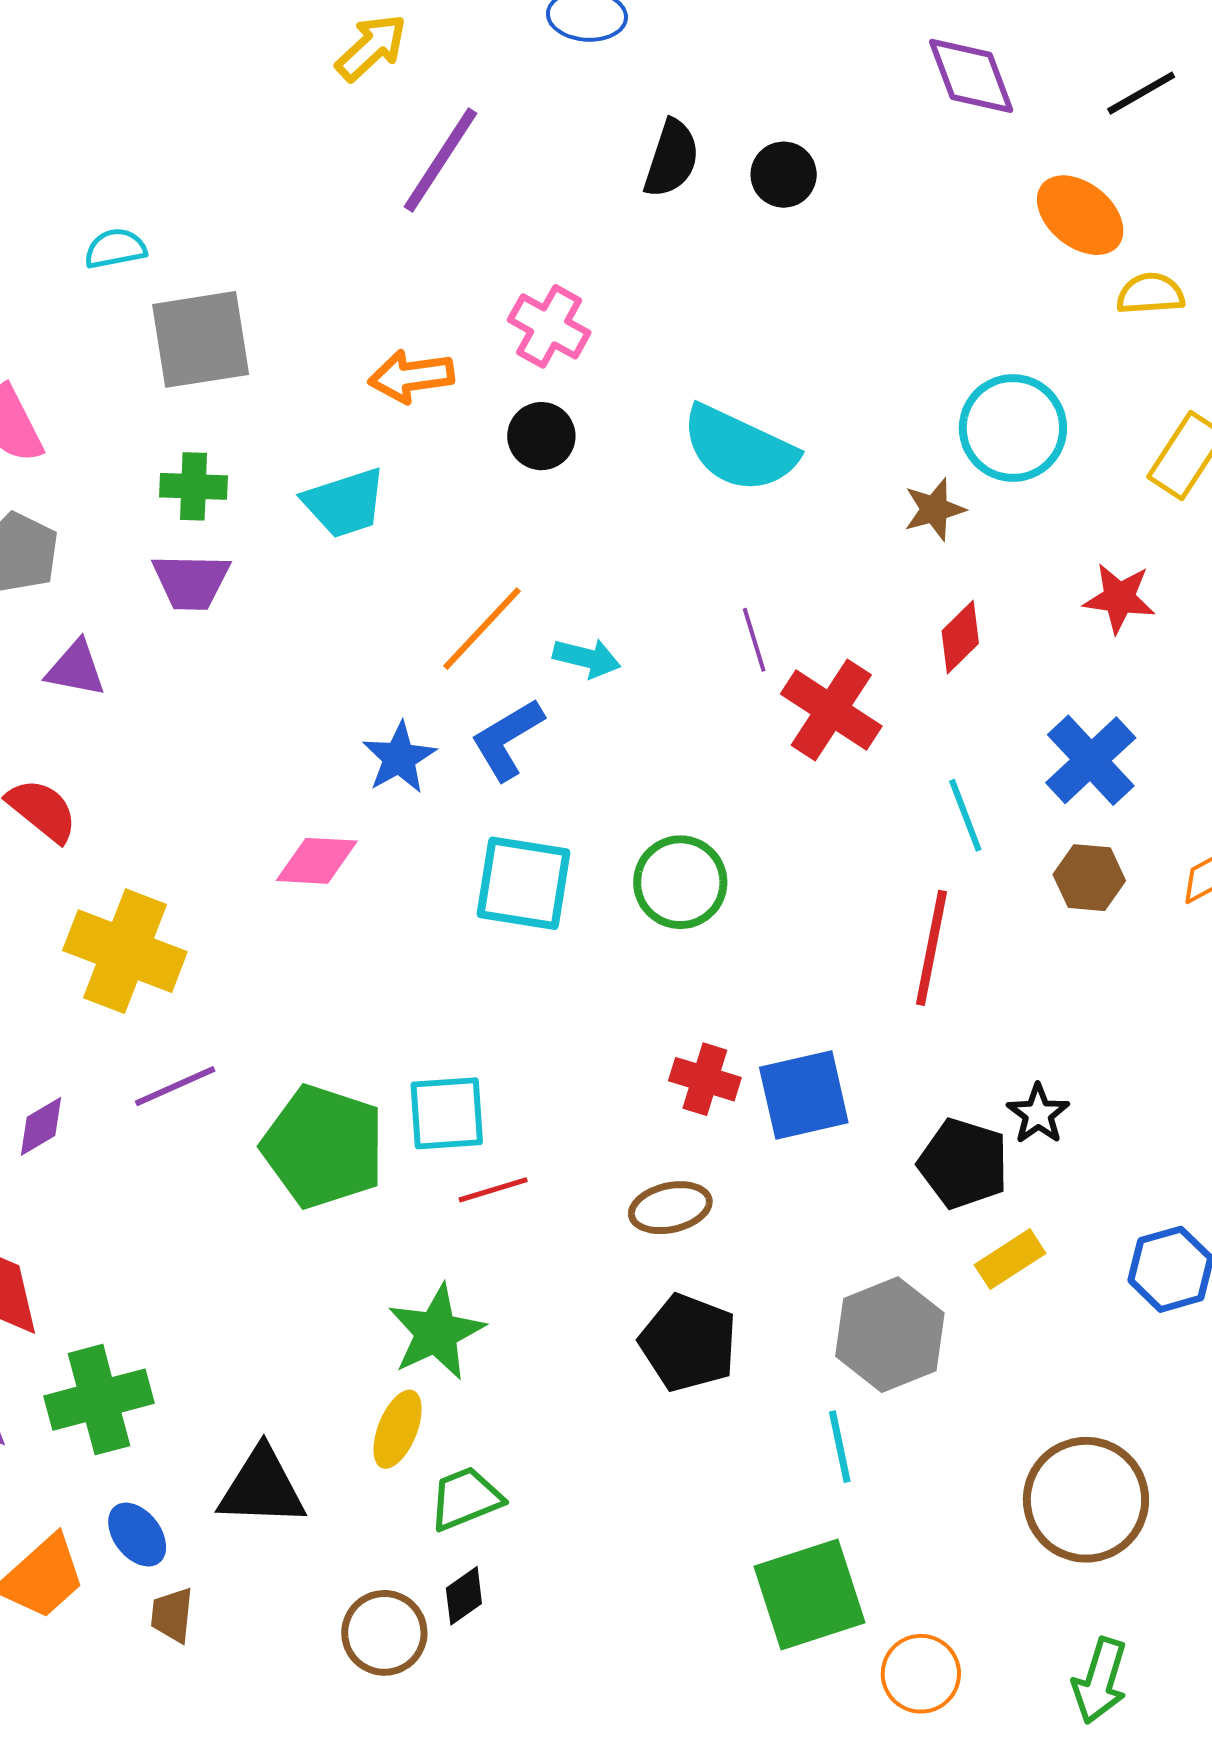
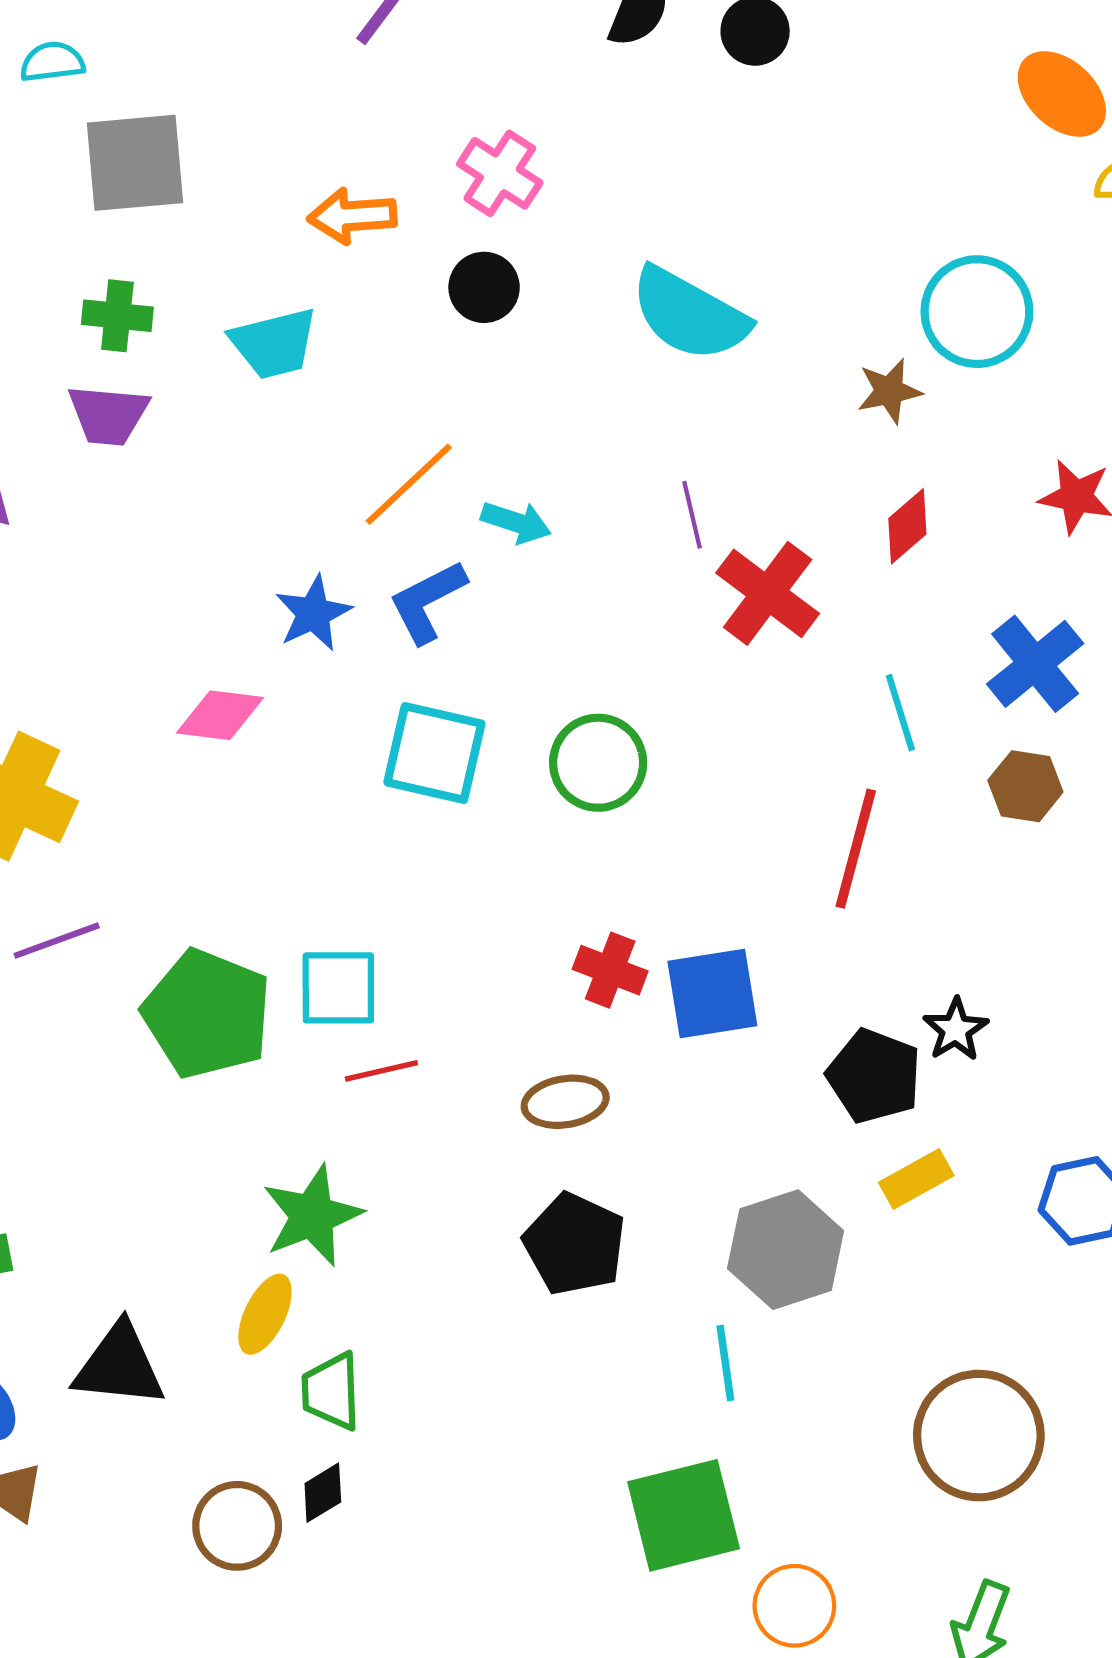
green trapezoid: (466, 1499) -> (331, 1391), turned -74

